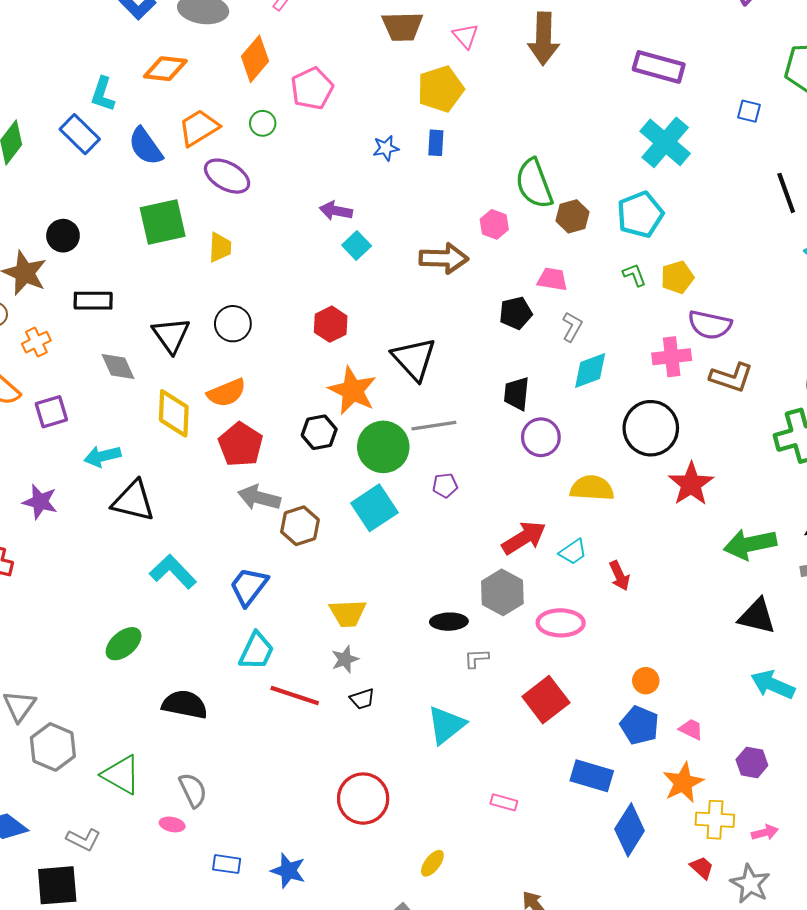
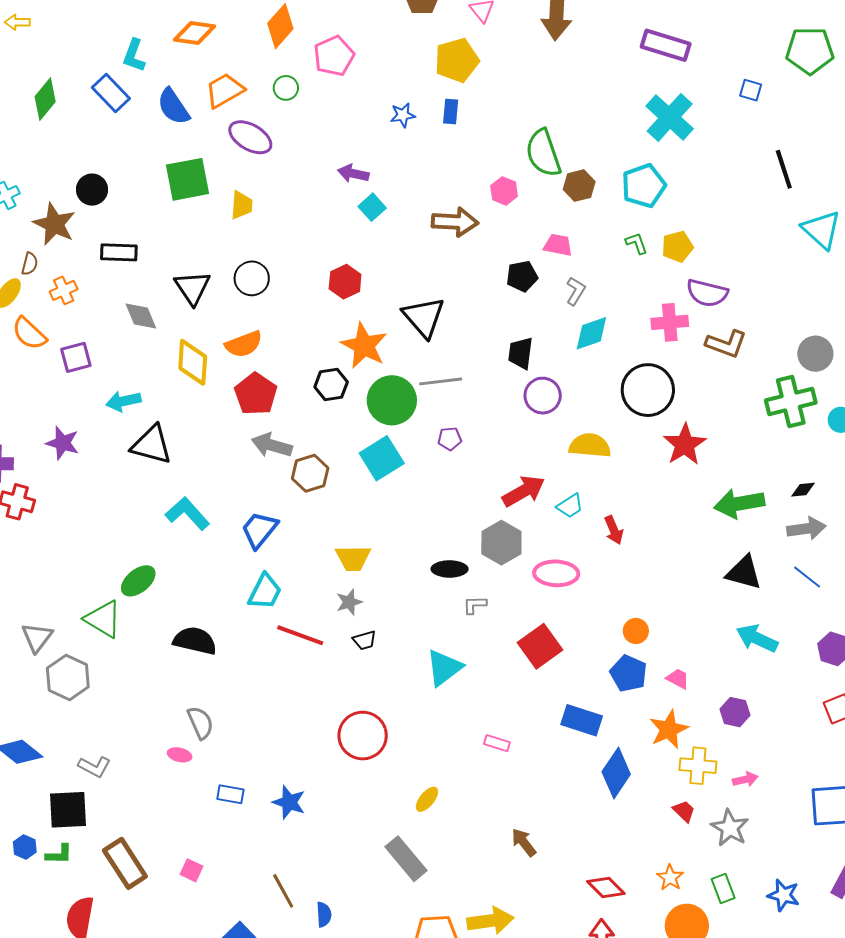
green triangle: (121, 775) -> (103, 619), moved

